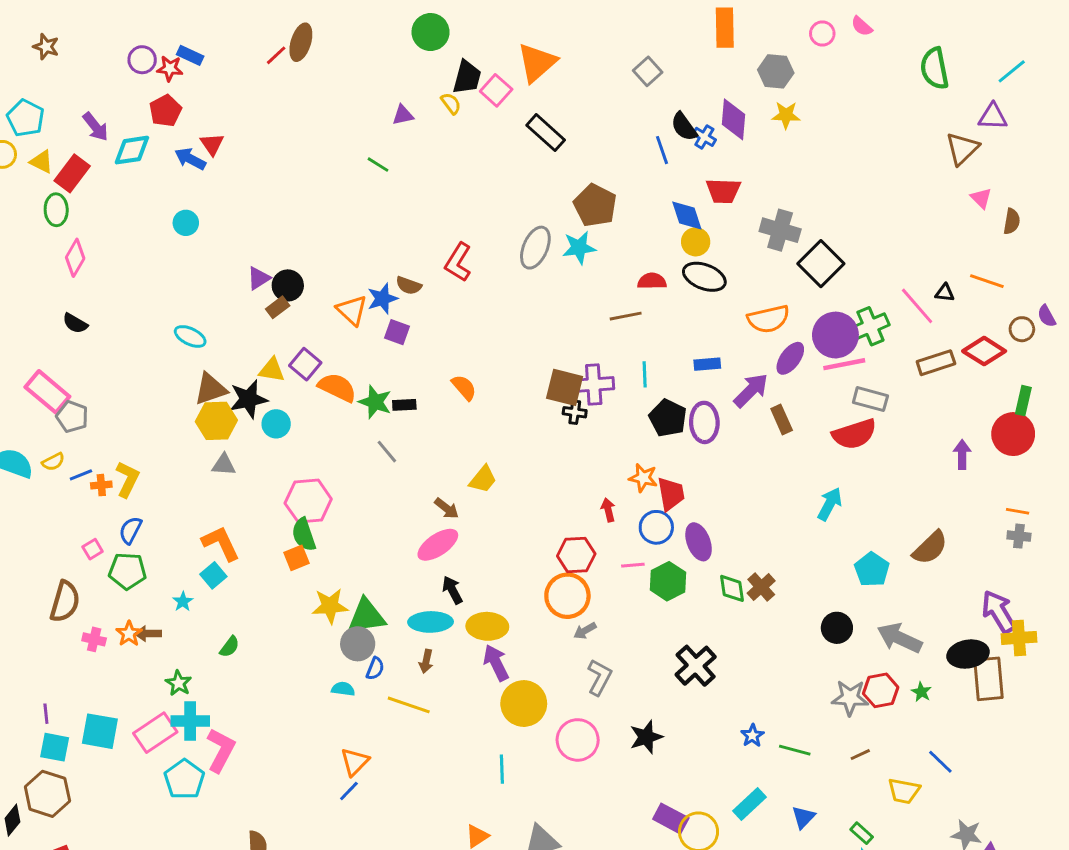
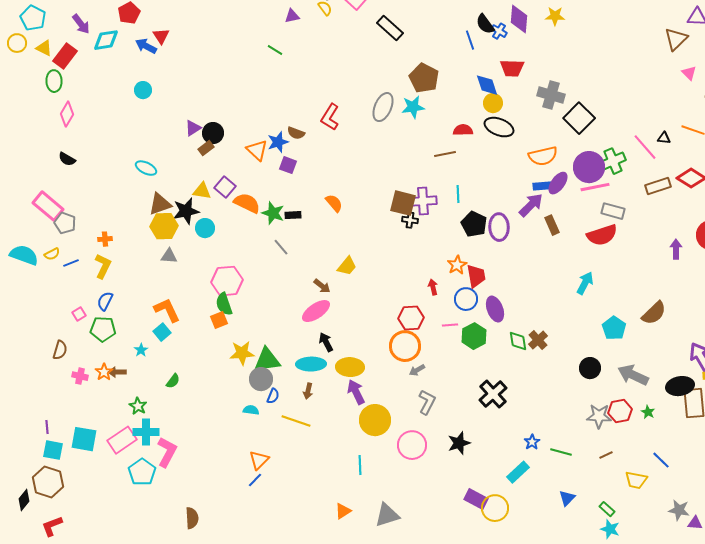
blue rectangle: (707, 364) -> (542, 186), moved
orange star: (643, 478) -> (457, 265), turned 30
orange cross: (101, 485) -> (105, 239), moved
brown semicircle: (65, 602) -> (60, 350), size x0.7
cyan rectangle: (750, 804) -> (518, 472), moved

